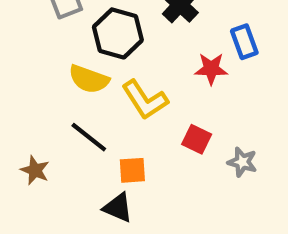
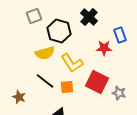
yellow semicircle: (89, 79) -> (45, 53), turned -36
red square: (197, 139) -> (97, 82), size x1.6
orange square: (132, 170) -> (67, 87), moved

